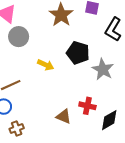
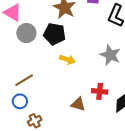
black pentagon: (78, 53) -> (54, 34), moved
yellow arrow: (46, 65) -> (67, 60), moved

